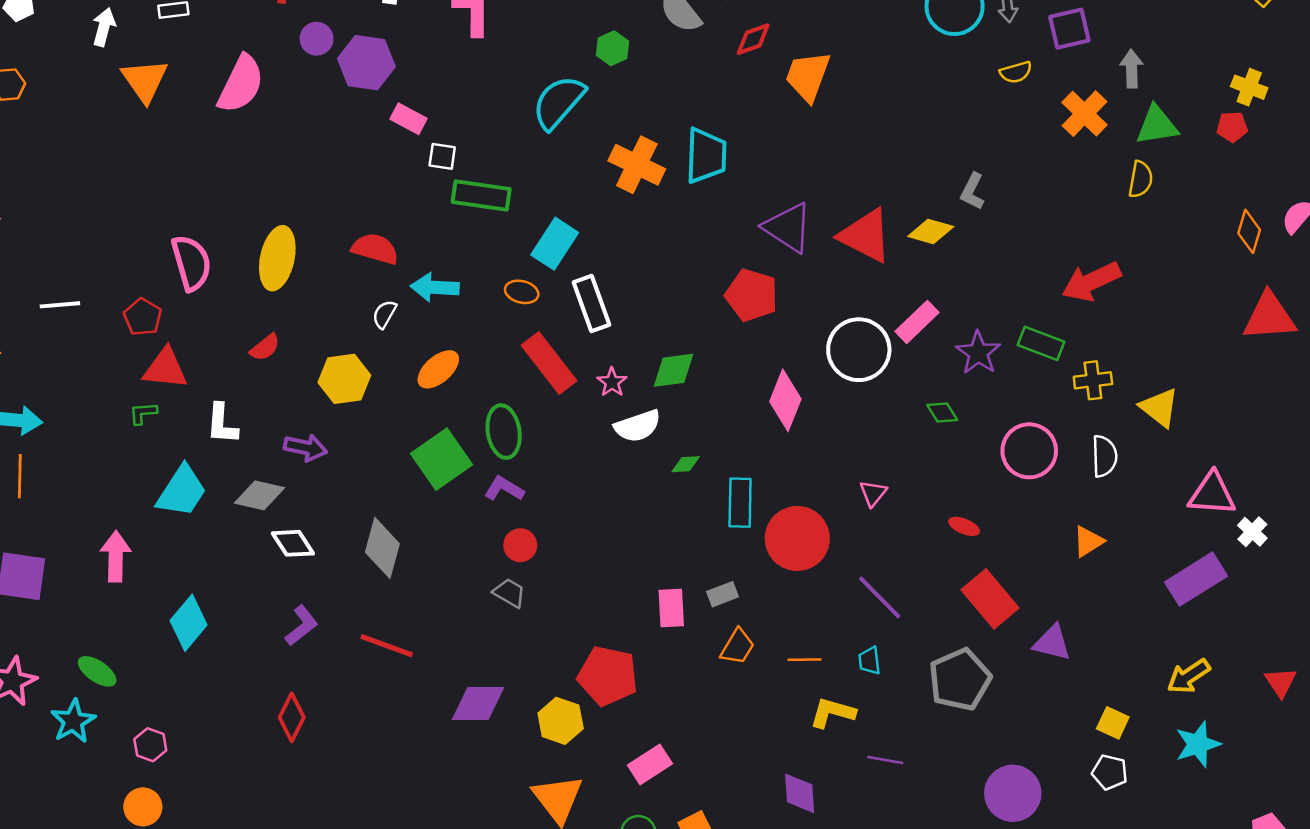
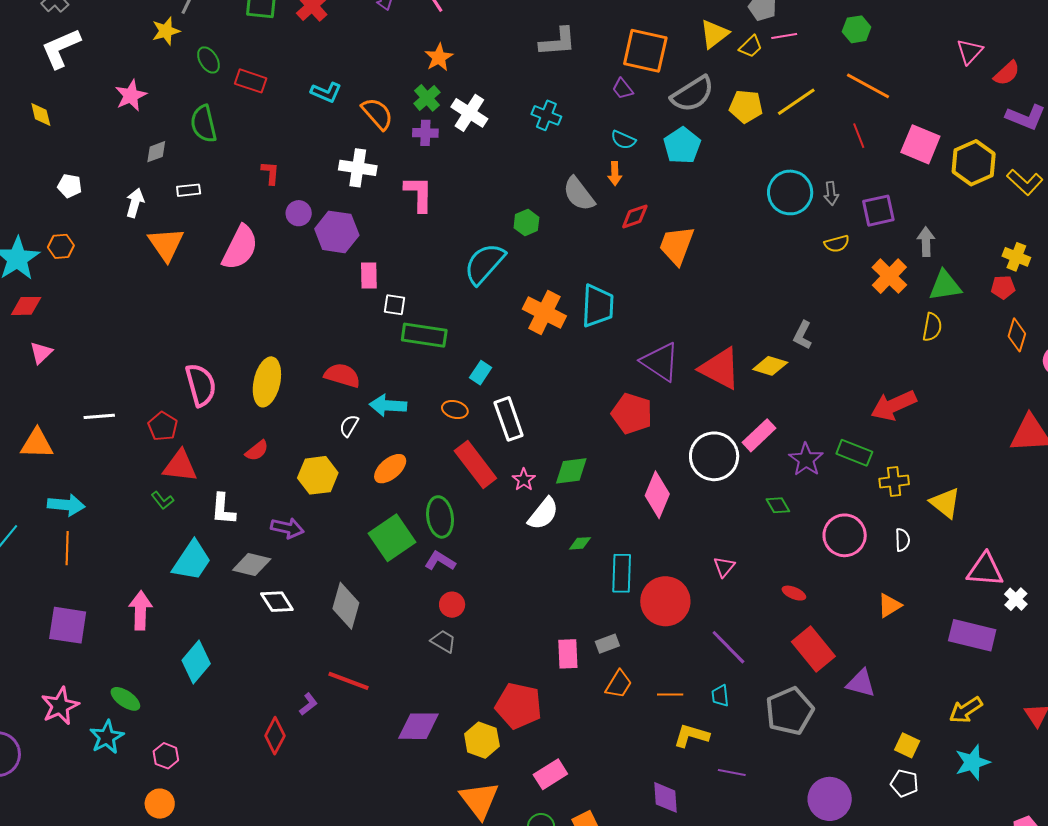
pink rectangle: (409, 119) -> (369, 275), turned 60
orange diamond: (1249, 231) -> (1017, 335), moved
cyan rectangle: (555, 244) -> (481, 373), size x0.6
green L-shape: (143, 413) -> (162, 500), turned -125
white semicircle: (638, 426) -> (543, 514), turned -33
white semicircle: (1104, 456) -> (902, 540), size x0.7
purple rectangle: (1196, 579) -> (972, 635), turned 45
purple L-shape: (302, 626) -> (308, 704), moved, size x0.7

